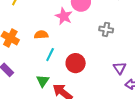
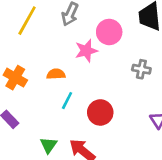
pink star: (64, 16) -> (86, 51), turned 30
green triangle: (43, 81) -> (49, 145), moved

